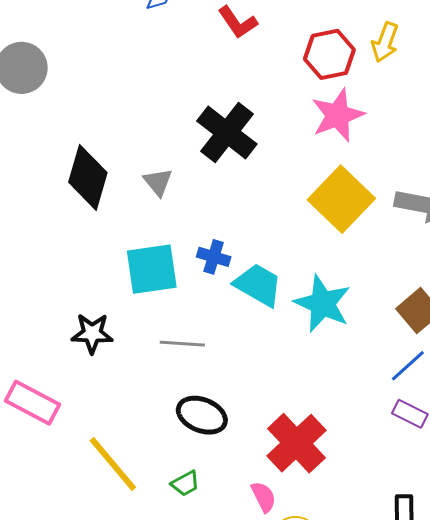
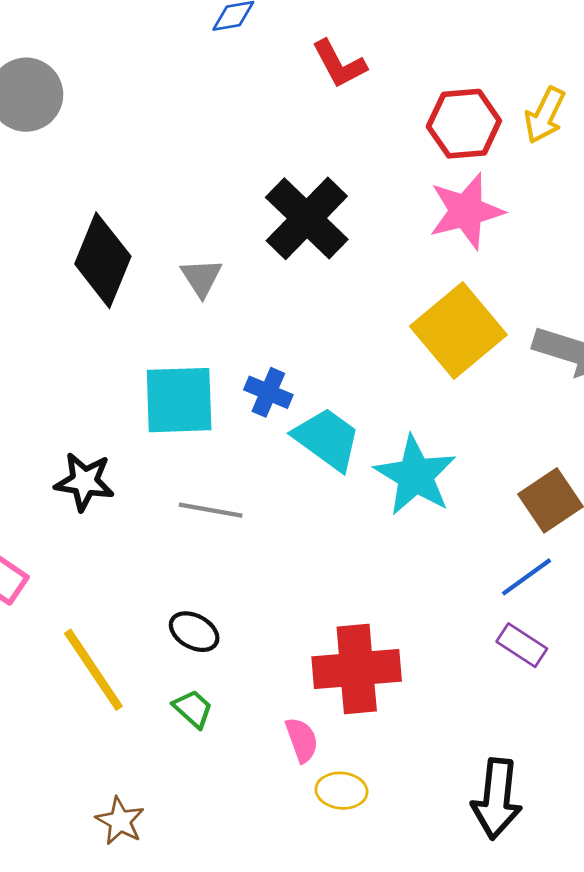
black ellipse: (202, 415) -> (194, 632), moved, size x0.7
red cross: (296, 443) -> (357, 669), turned 32
green trapezoid: (185, 483) -> (193, 709), turned -116

